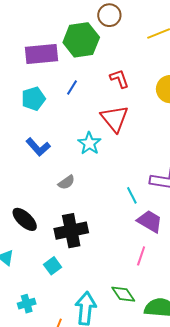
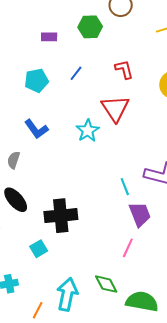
green hexagon: (81, 40) -> (90, 27), size x0.7
purple rectangle: (41, 54) -> (49, 37), size x0.5
gray semicircle: (66, 182) -> (14, 160), moved, turned 138
purple trapezoid: (150, 221) -> (140, 214), turned 32

